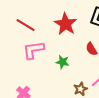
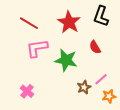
green star: (62, 62) -> (66, 60), size x1.6

